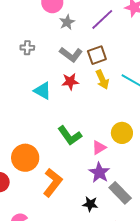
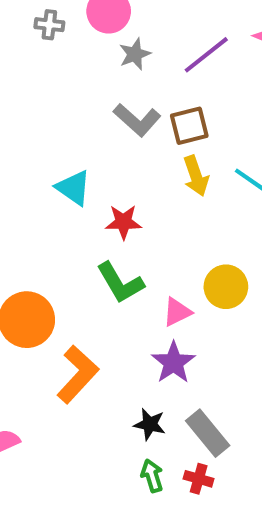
gray cross: (27, 48) -> (49, 25), moved
red star: (70, 81) -> (123, 222), moved
gray rectangle: (120, 193) -> (208, 433), moved

